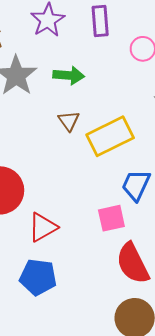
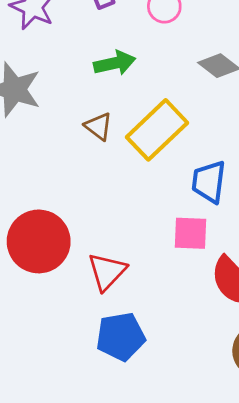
green arrow: (69, 75) -> (115, 63), moved
pink square: (111, 218) -> (191, 233), turned 32

